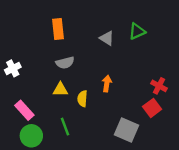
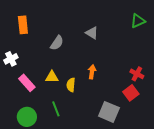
orange rectangle: (58, 29) -> (23, 25), moved
green triangle: (137, 31) -> (138, 21), moved
gray semicircle: (65, 63) -> (57, 43), moved, turned -42
pink rectangle: (24, 110) -> (27, 83), moved

